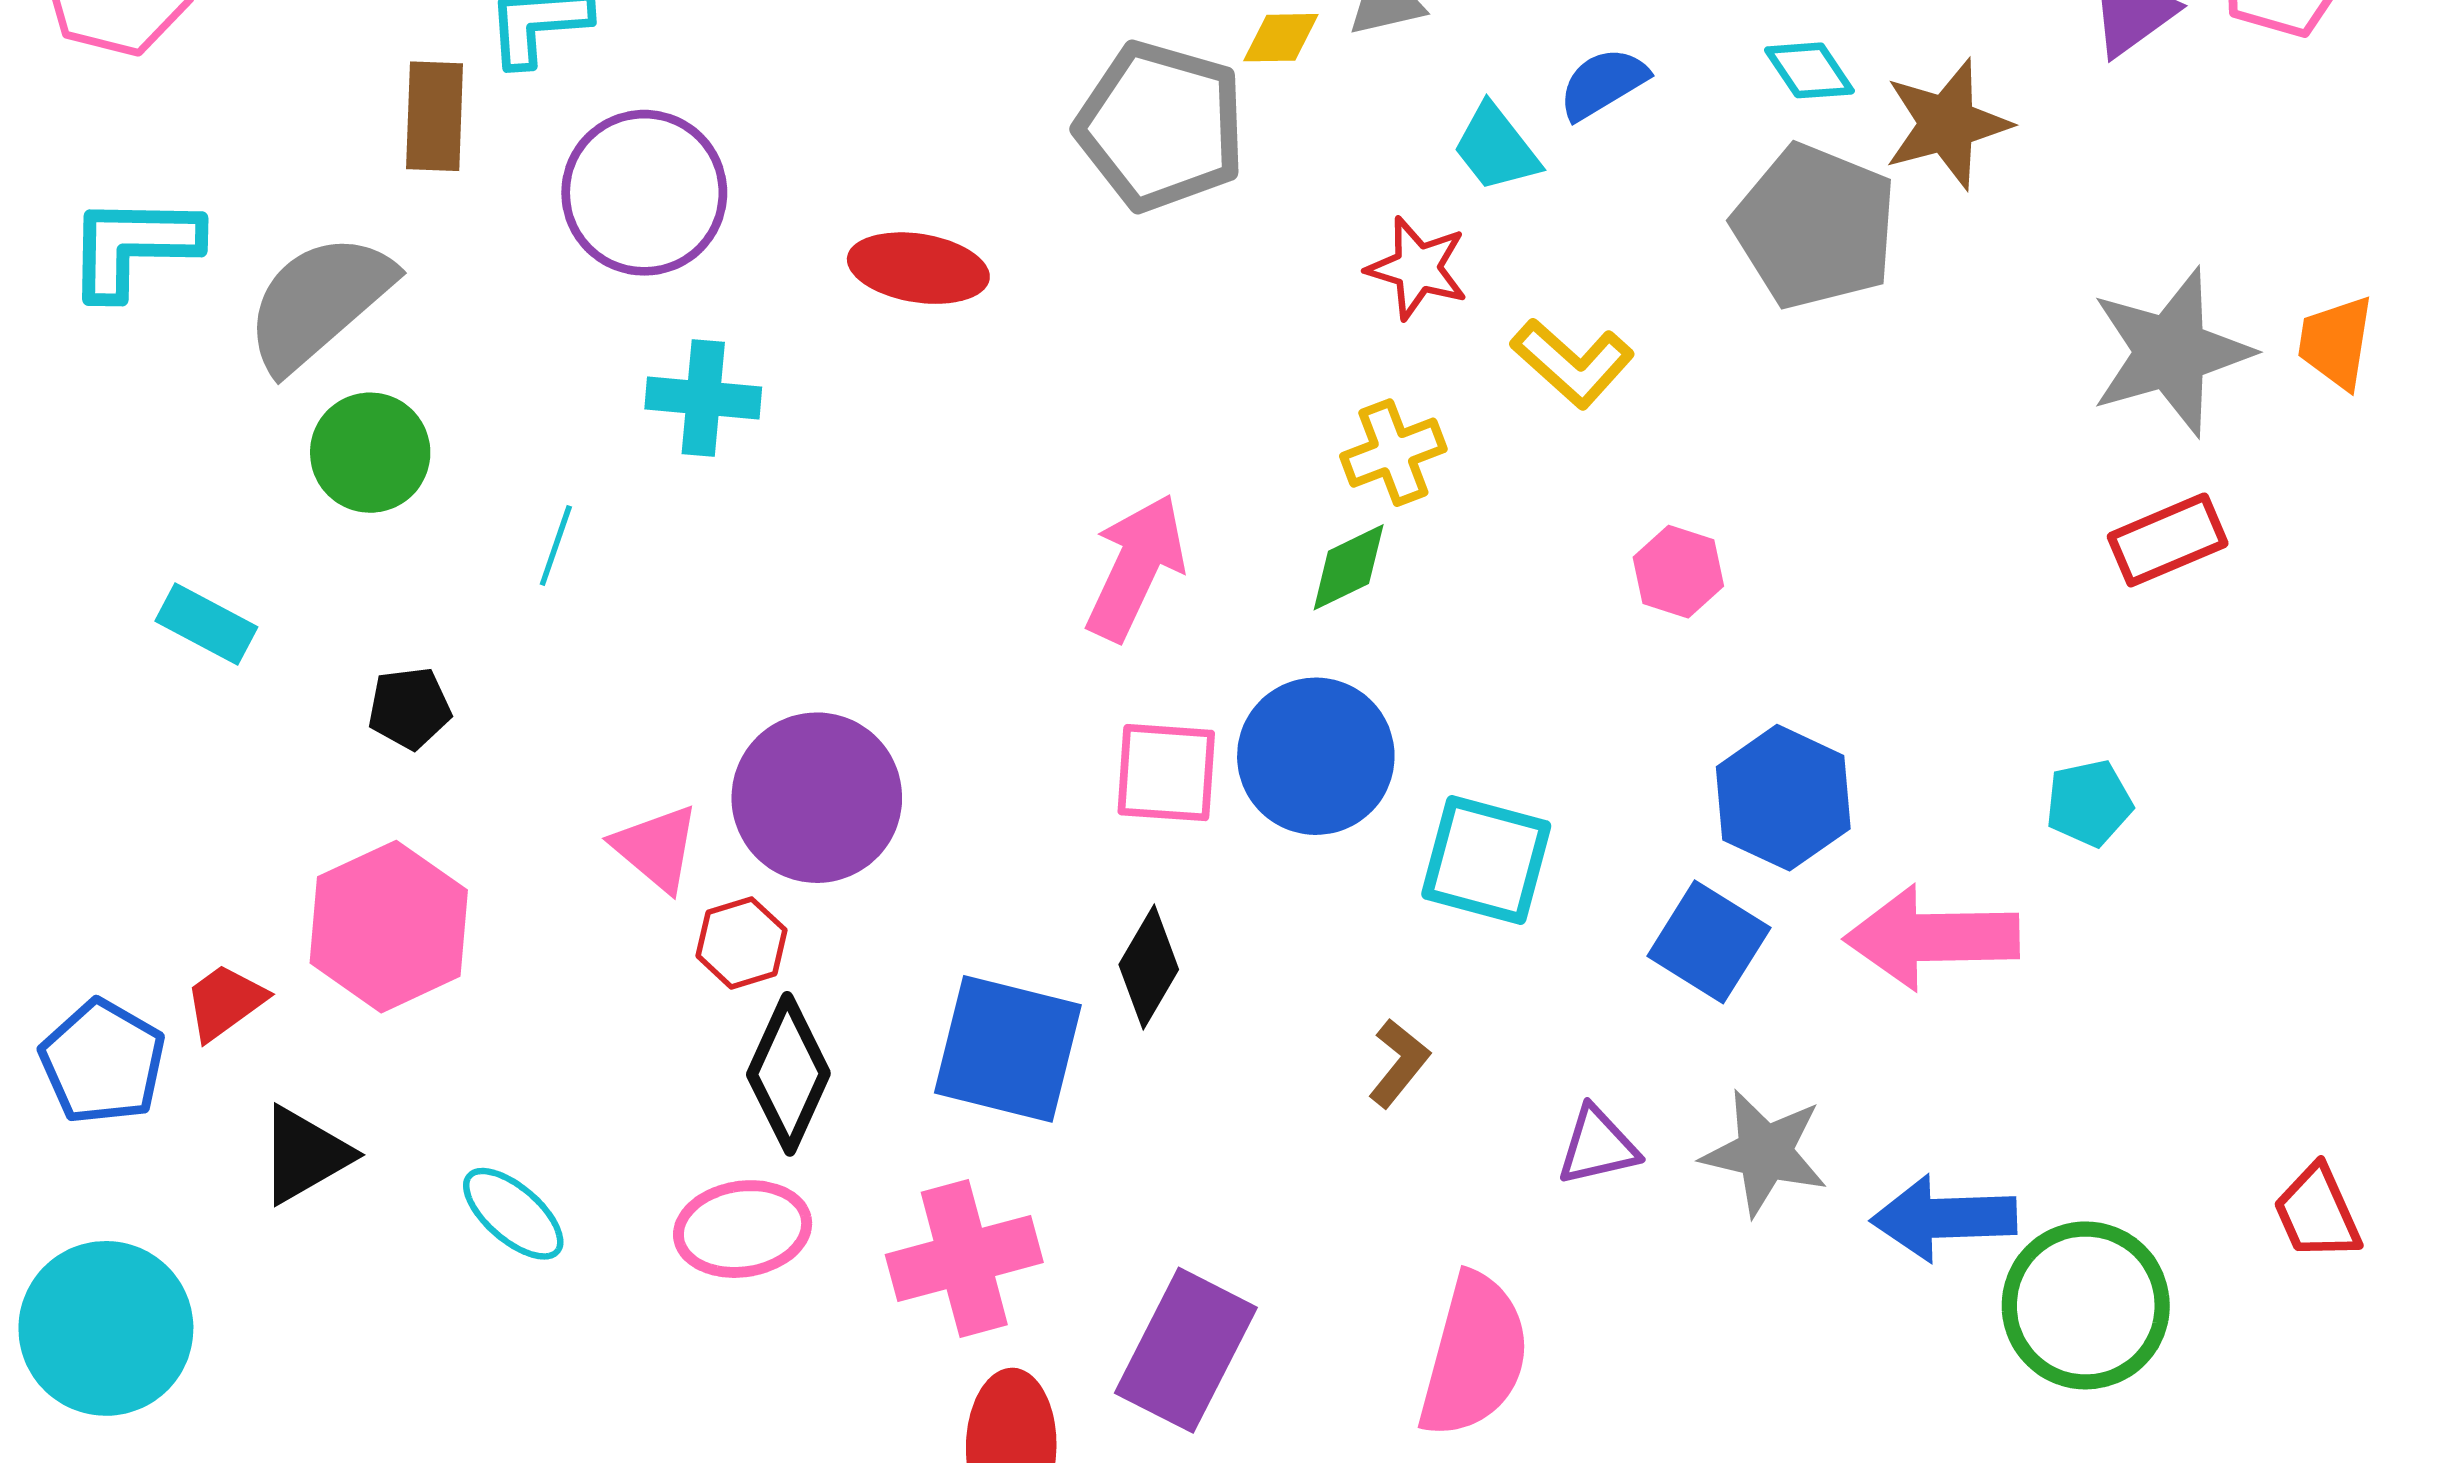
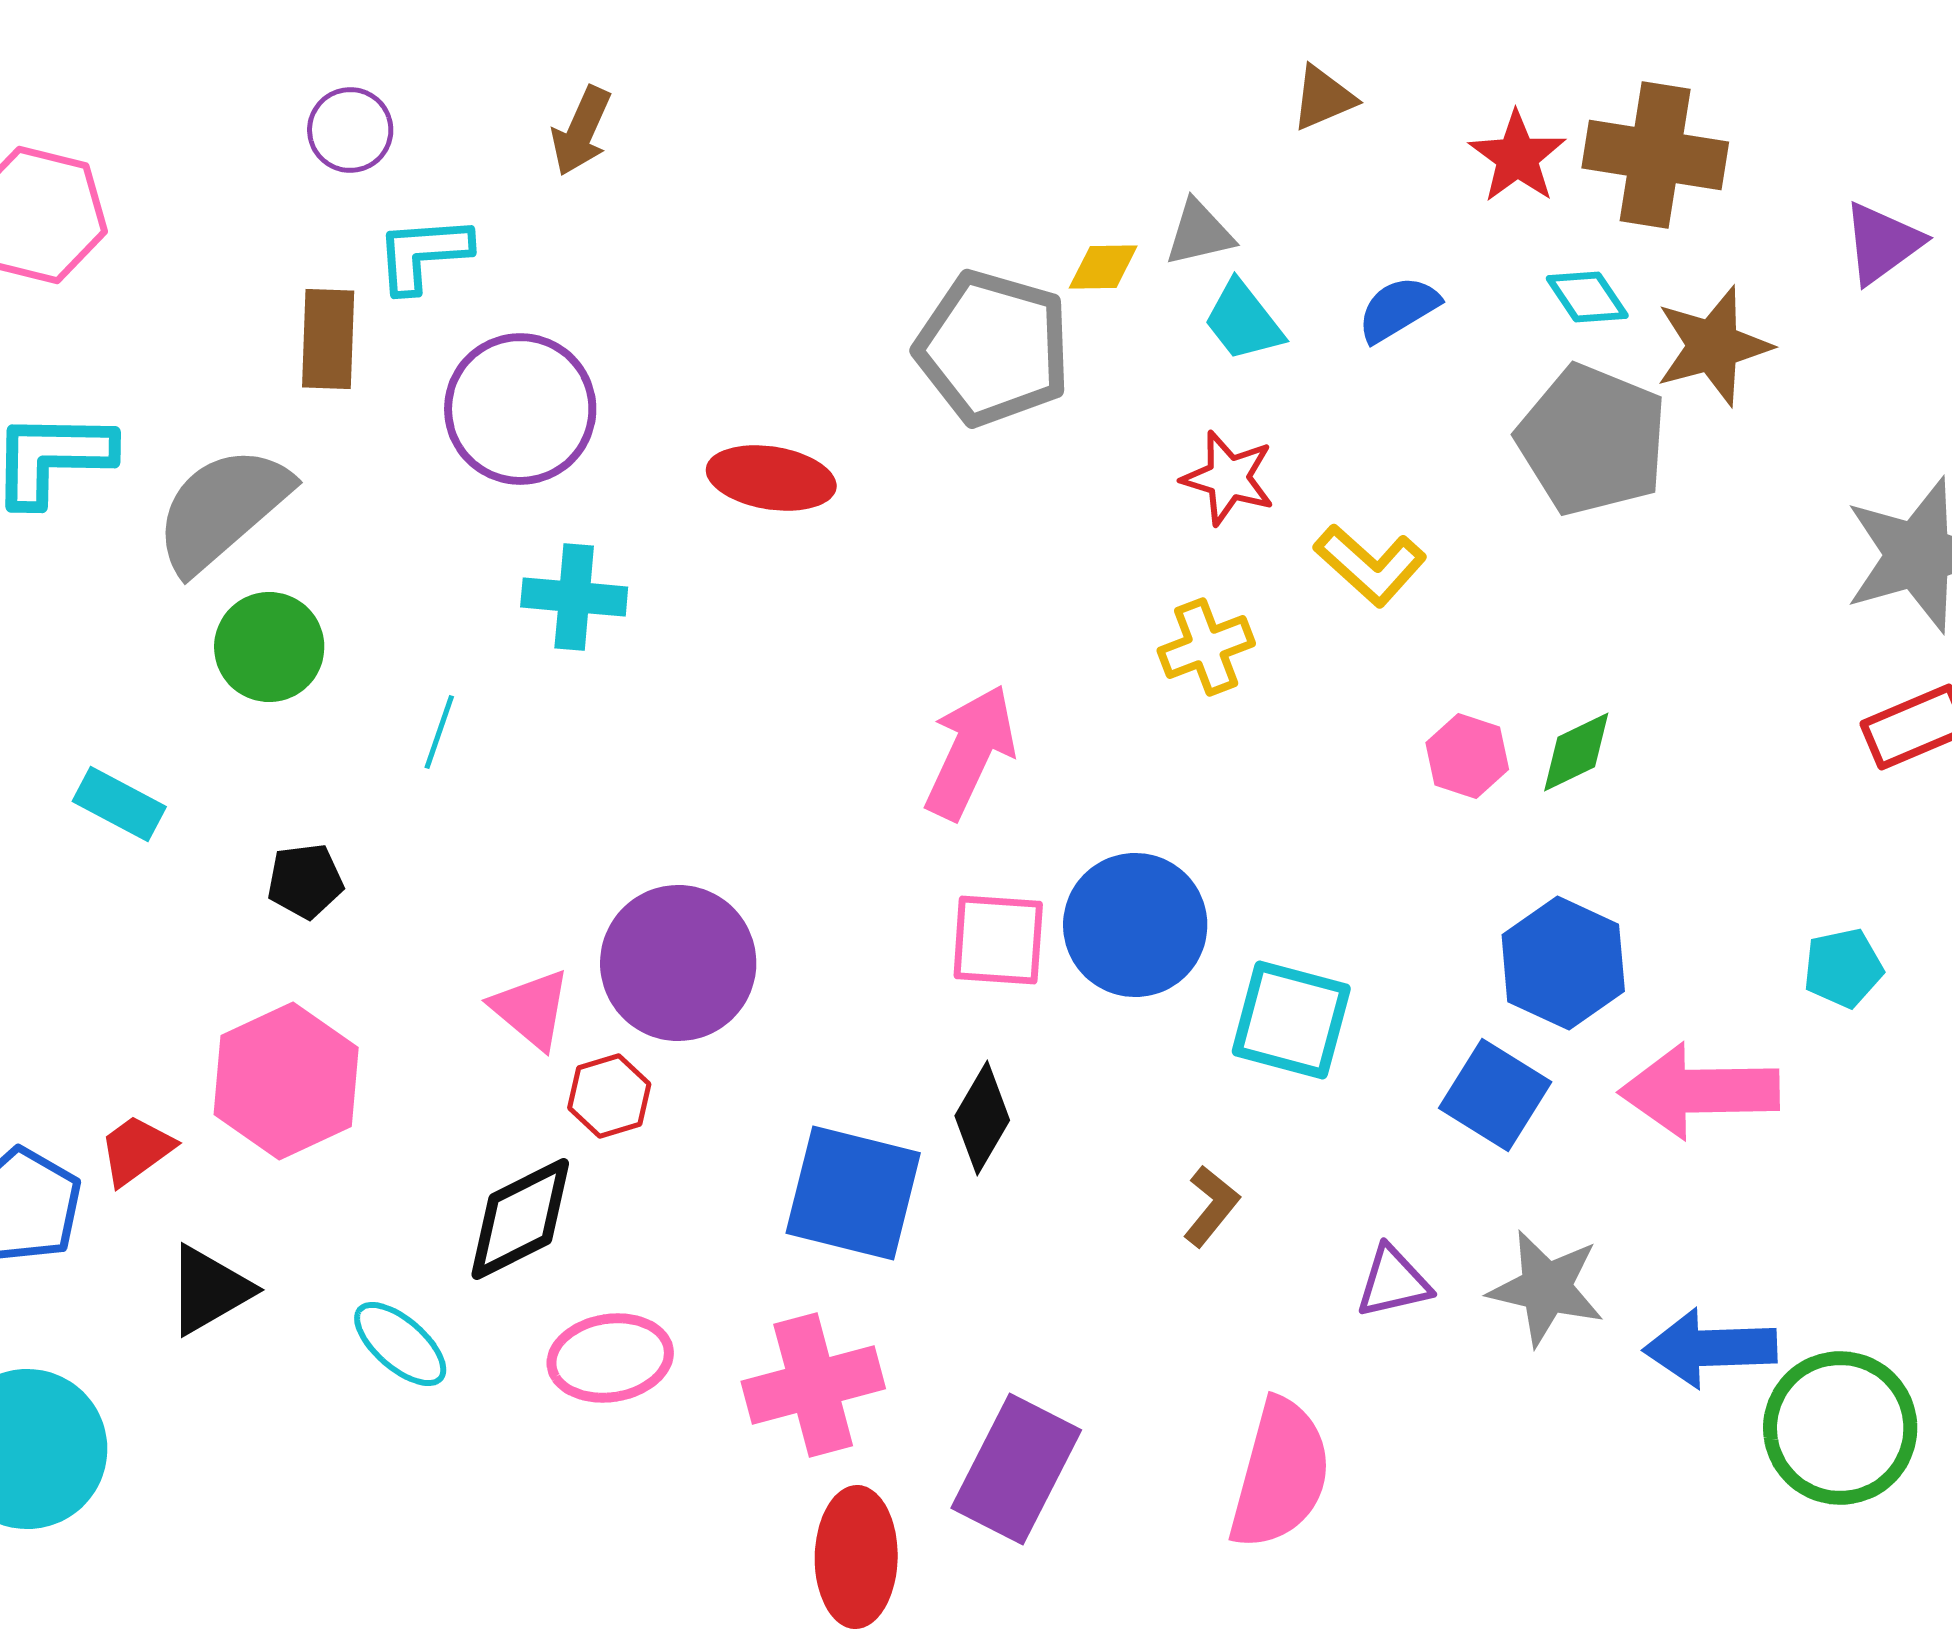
cyan trapezoid: (1496, 148) -> (1243, 321), moved
green diamond: (1349, 567) -> (1576, 752), moved
black diamond: (788, 1074) -> (520, 1219), moved, turned 39

